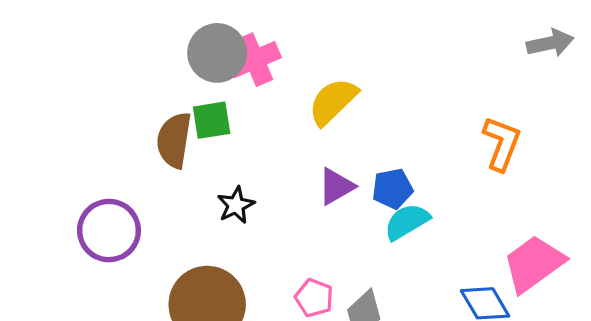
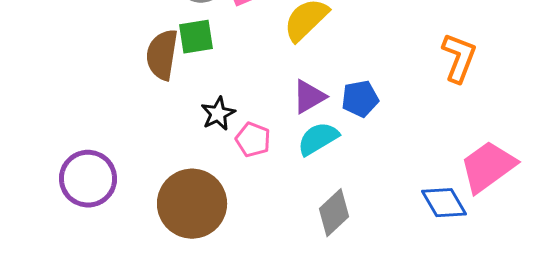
cyan semicircle: (407, 222) -> (318, 139), moved
purple circle: (109, 231) -> (88, 179), moved
pink pentagon: (314, 298) -> (253, 140), moved

